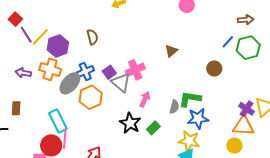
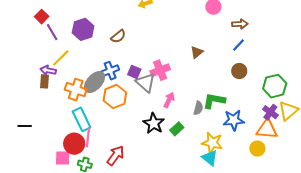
brown arrow: (246, 20) -> (240, 24), moved
yellow line: (40, 37) -> (61, 58), moved
brown semicircle: (92, 37) -> (118, 36), turned 63
blue line: (228, 42) -> (239, 45), moved
purple hexagon: (58, 46) -> (83, 29), moved
green hexagon: (248, 48) -> (275, 86), moved
orange cross: (50, 69) -> (76, 90), moved
purple square: (109, 72) -> (134, 72), turned -32
brown rectangle: (16, 108) -> (44, 81), moved
blue star: (198, 118) -> (234, 120), moved

